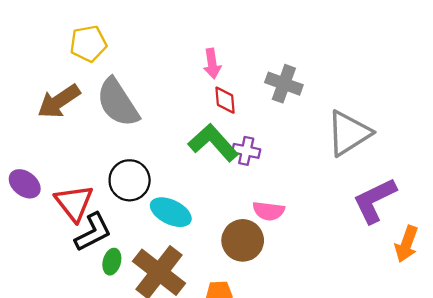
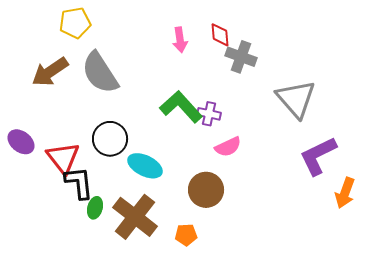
red diamond: (225, 100) -> (220, 35), moved
gray triangle: (349, 133) -> (296, 99), turned -39
pink semicircle: (269, 211) -> (228, 147), moved, turned -32
black L-shape: (93, 232) -> (79, 183), turned -69

